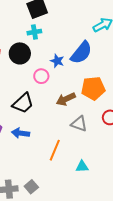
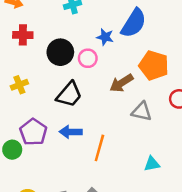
black circle: (20, 53) -> (60, 52), moved
orange pentagon: (93, 88) -> (154, 65), turned 30
orange line: (55, 150) -> (99, 148), moved

